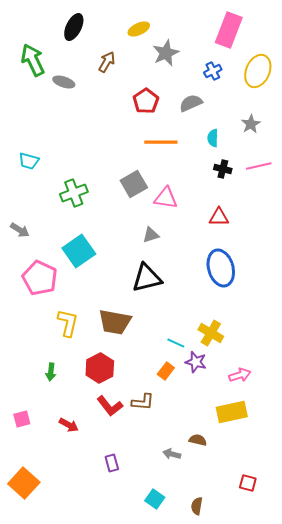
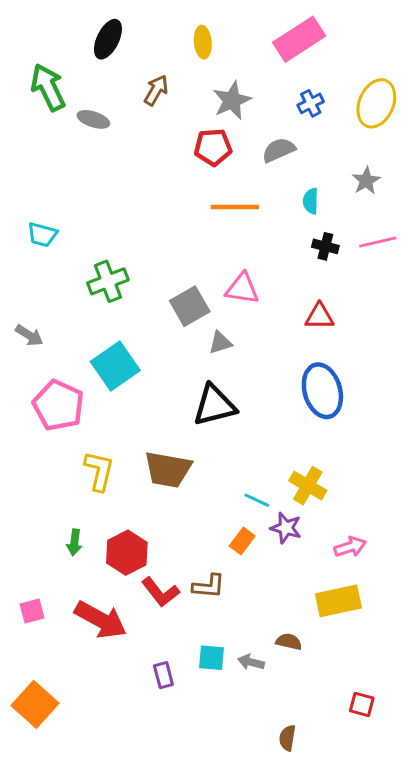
yellow ellipse: (139, 29) -> (203, 42), turned -70
pink rectangle: (229, 30) -> (299, 39), moved, turned 36
gray star: (166, 53) -> (232, 100), moved
red pentagon: (146, 101) -> (213, 147), turned 30
gray square: (134, 184) -> (190, 306), moved
red hexagon: (100, 368) -> (127, 553), moved
red arrow: (69, 425) -> (101, 620), size x1.8
cyan square: (155, 499) -> (212, 658), moved, turned -30

